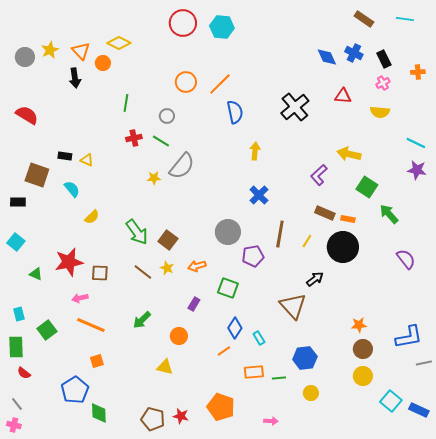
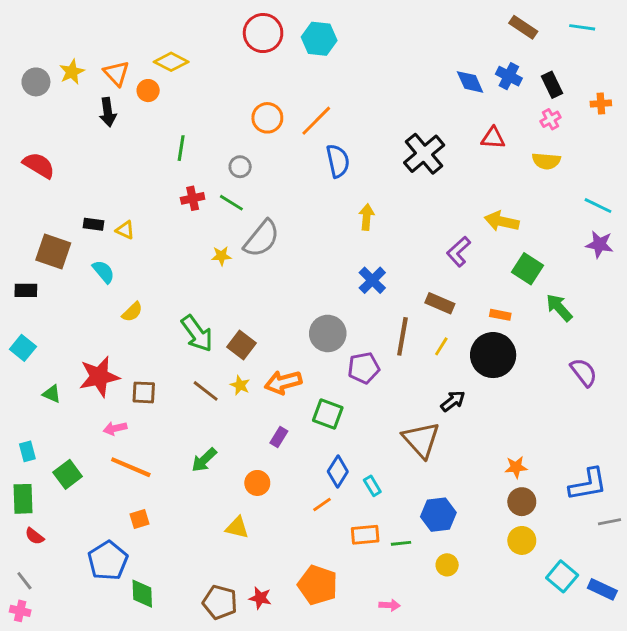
brown rectangle: (325, 213) -> (440, 303), moved
orange arrow: (197, 266) -> (283, 382), size x1.4

